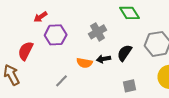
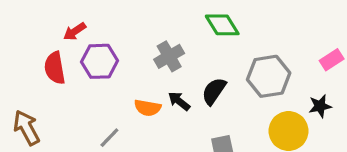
red semicircle: (26, 51) -> (55, 68), moved, turned -36
black arrow: (104, 59) -> (179, 101), turned 48

